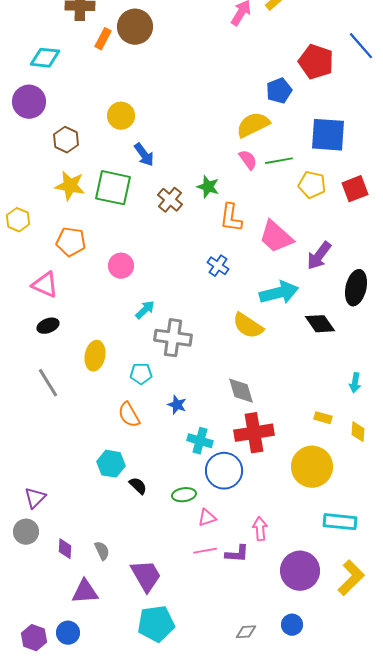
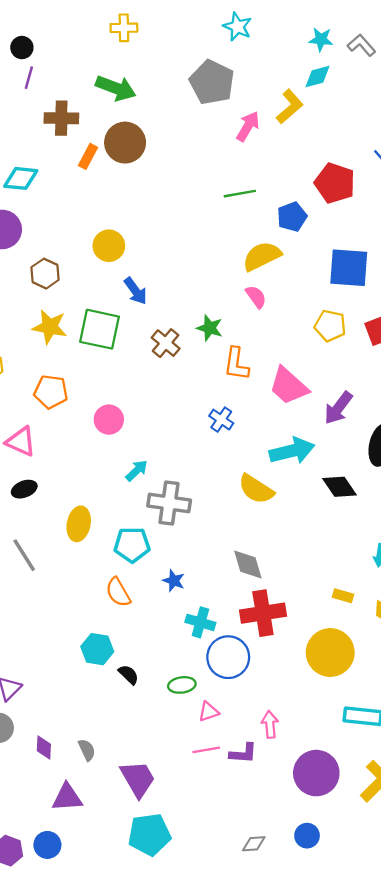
green line: (279, 161) -> (240, 194), moved
cyan pentagon: (141, 374) -> (132, 545), size x1.4

